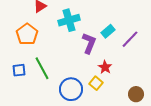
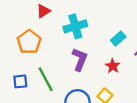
purple L-shape: (89, 43) -> (80, 59), moved
red star: (105, 67) -> (113, 66), moved

